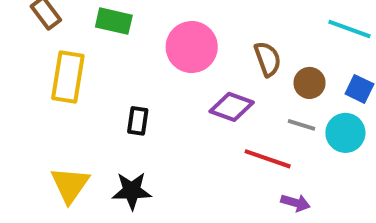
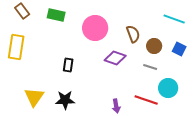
yellow rectangle: (68, 77) -> (16, 47), moved
cyan circle: (345, 133) -> (168, 88), moved
red line: (268, 159) -> (146, 100), moved
purple arrow: (296, 203) -> (116, 106), moved, turned 64

